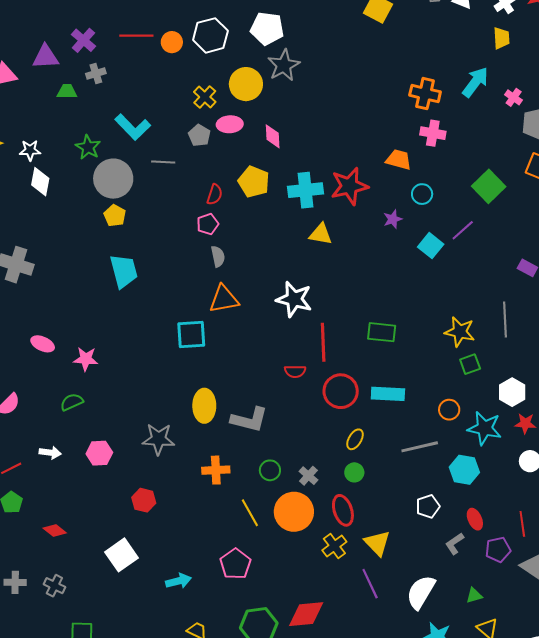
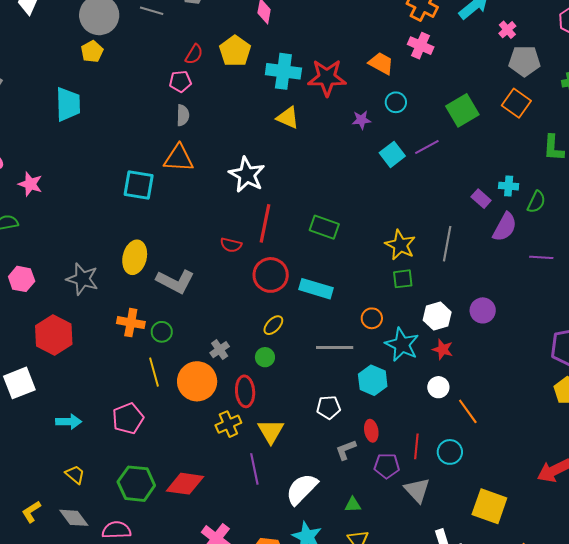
cyan trapezoid: (124, 271) -> (68, 104), moved
green circle: (270, 470) -> (162, 332), moved
red hexagon: (144, 500) -> (54, 335), size x1.6

